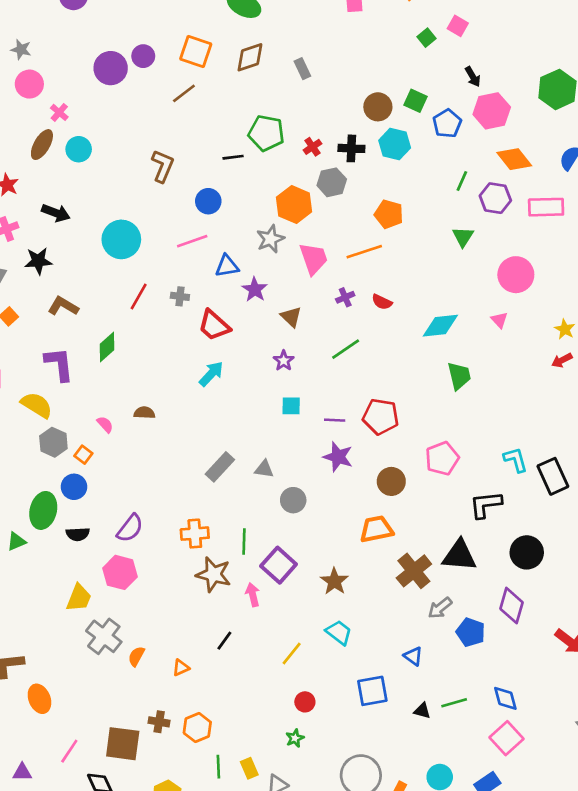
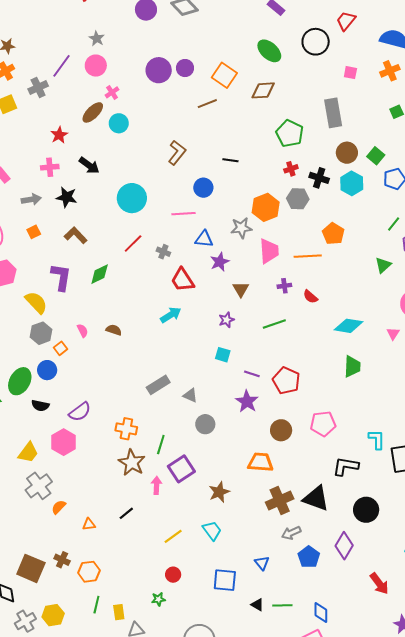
gray rectangle: (302, 69) -> (333, 113), moved, size x1.8
green pentagon: (266, 133) -> (290, 133), moved

